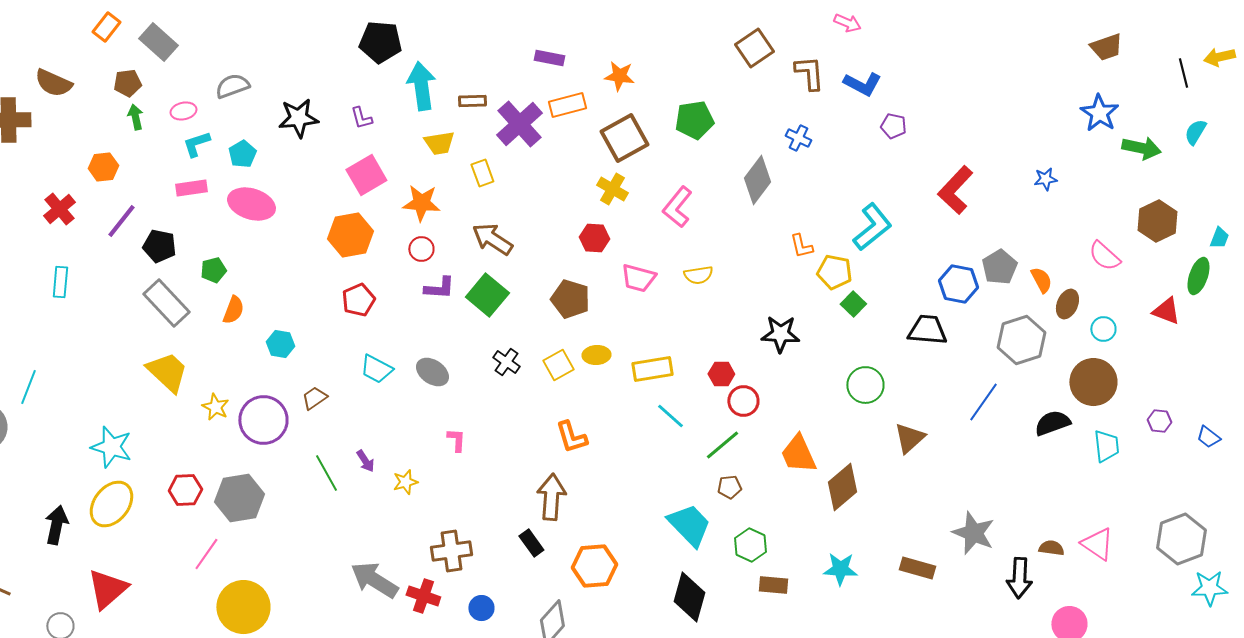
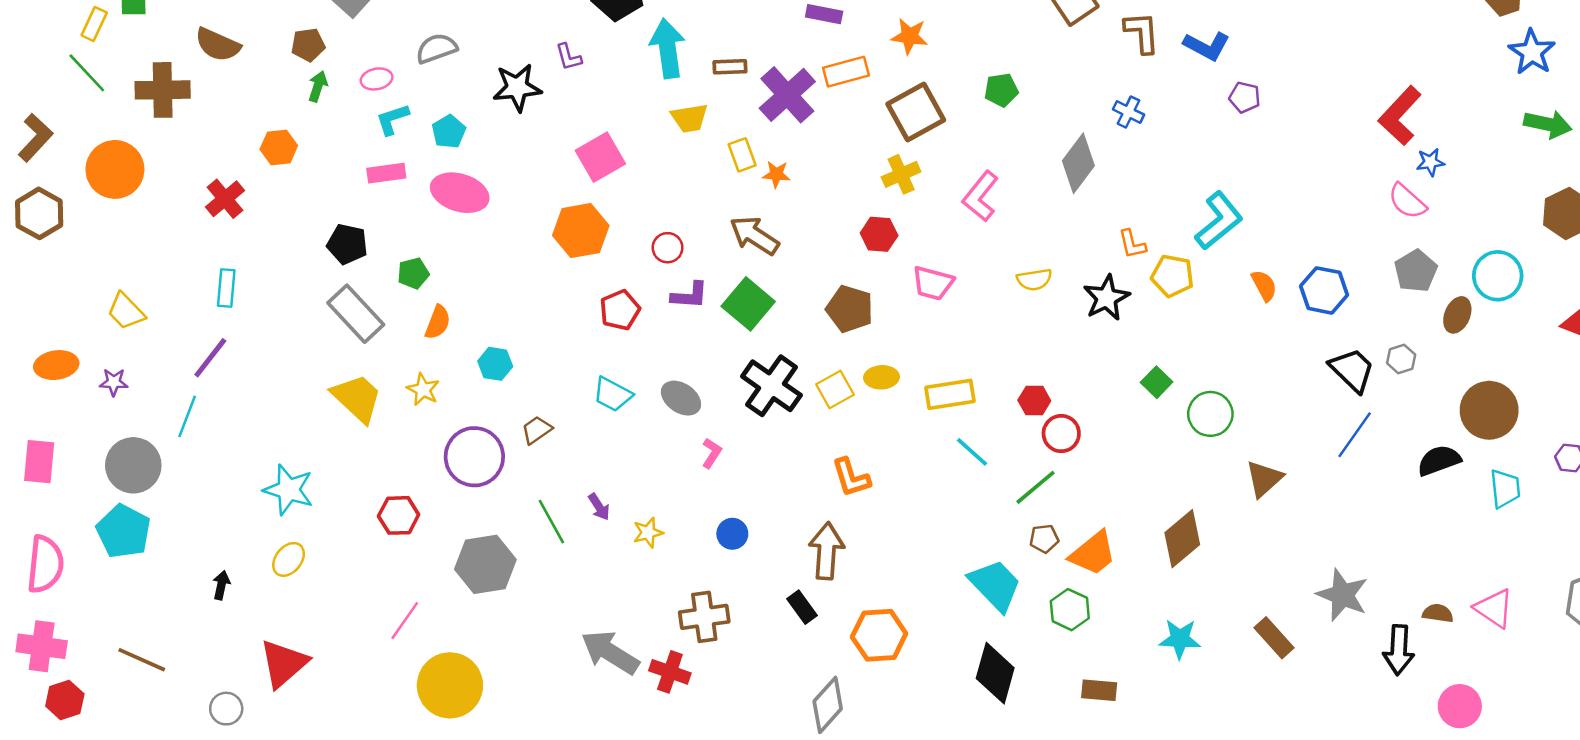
blue star: (1099, 113) -> (1532, 52), moved
green arrow: (135, 117) -> (318, 86), turned 30
purple L-shape: (361, 118) -> (569, 57), moved
green pentagon: (694, 120) -> (1001, 90), size x0.7
yellow cross: (612, 189) -> (901, 174), turned 36
red L-shape: (955, 190) -> (1400, 116), moved
orange star: (421, 203) -> (776, 174), moved, size x0.6
purple line: (121, 221) -> (210, 358), moved
pink semicircle: (1104, 256) -> (1407, 201), moved
gray pentagon: (999, 267) -> (1416, 271), moved
yellow semicircle: (698, 275) -> (1034, 279), moved
orange semicircle: (1041, 280) -> (1264, 286), moved
red pentagon: (358, 300) -> (620, 310), moved
green square: (853, 304) -> (1157, 382), moved
cyan circle: (1103, 329) -> (1498, 276), moved, size x1.6
black trapezoid: (927, 330) -> (1352, 370), moved, turned 39
black star: (780, 334) -> (1106, 298), moved, turned -30
gray hexagon: (1021, 340) -> (1401, 359), size x0.5
black cross: (506, 362) -> (771, 386), size x1.8
yellow star: (215, 407) -> (423, 390), moved
pink L-shape: (456, 440) -> (712, 453), moved, turned 30
orange trapezoid: (798, 454) -> (1093, 553), moved, turned -105
red hexagon: (185, 490) -> (399, 515), moved
gray hexagon: (239, 498) -> (485, 564), moved
yellow ellipse: (111, 504) -> (289, 559), size x0.6
black arrow: (56, 525) -> (221, 585), size x0.6
brown rectangle: (917, 568) -> (1274, 638), turned 32
brown rectangle: (773, 585) -> (1099, 690), moved
blue circle: (481, 608) -> (732, 534), moved

